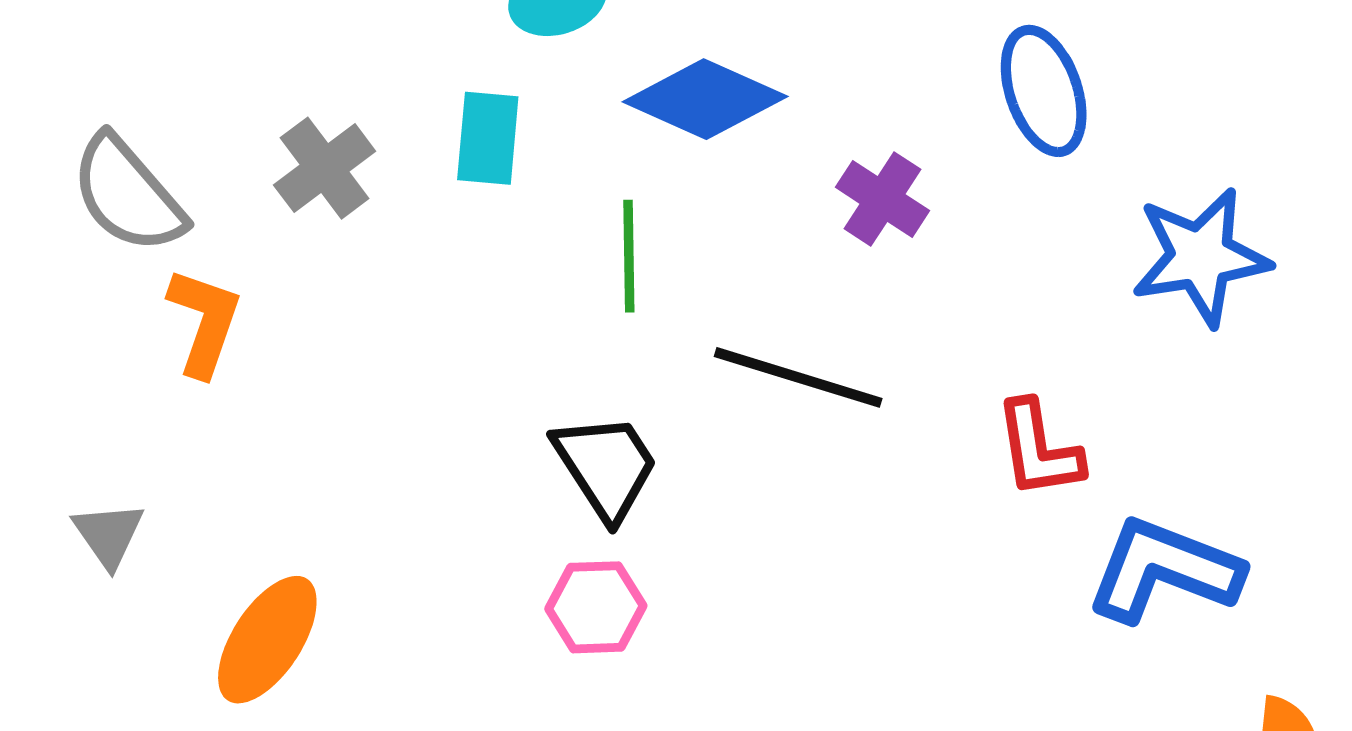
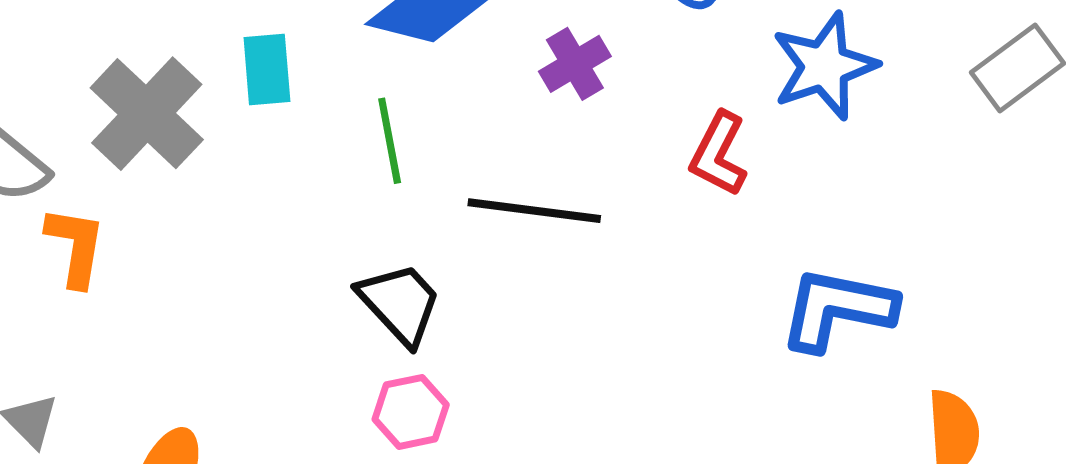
gray cross: (325, 168) -> (147, 114), size x1.5
purple cross: (882, 199) -> (575, 64), turned 36
red L-shape: (1039, 449) -> (719, 154), moved, turned 46

